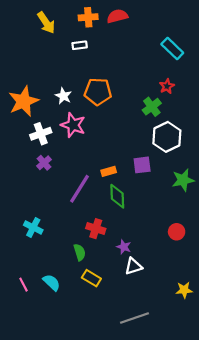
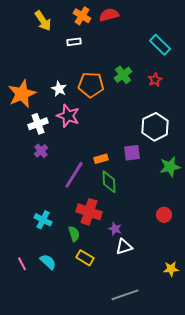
orange cross: (88, 17) -> (82, 16), turned 36
green cross: (152, 107) -> (123, 75), moved
cyan cross: (33, 227) -> (43, 220), moved
red cross: (96, 229) -> (89, 212), size x1.4

